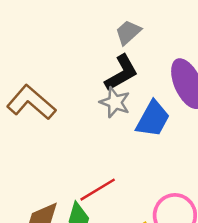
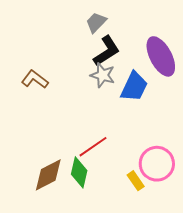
gray trapezoid: (128, 32) -> (96, 22), moved
brown L-shape: (31, 102) -> (35, 79), size x0.7

